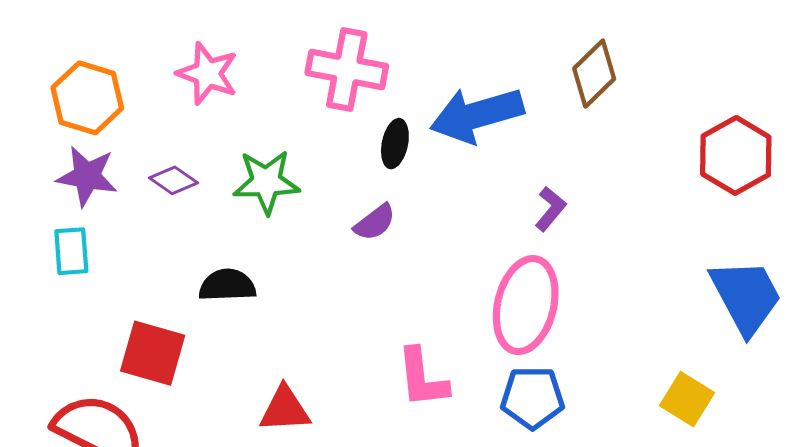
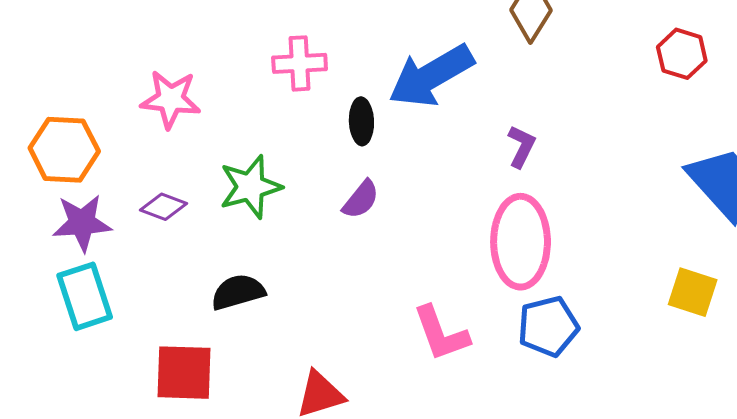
pink cross: (347, 69) -> (300, 63), size x0.7
red hexagon: (736, 155) -> (682, 54), size x0.7
cyan rectangle: (71, 251) -> (85, 296), size x1.4

